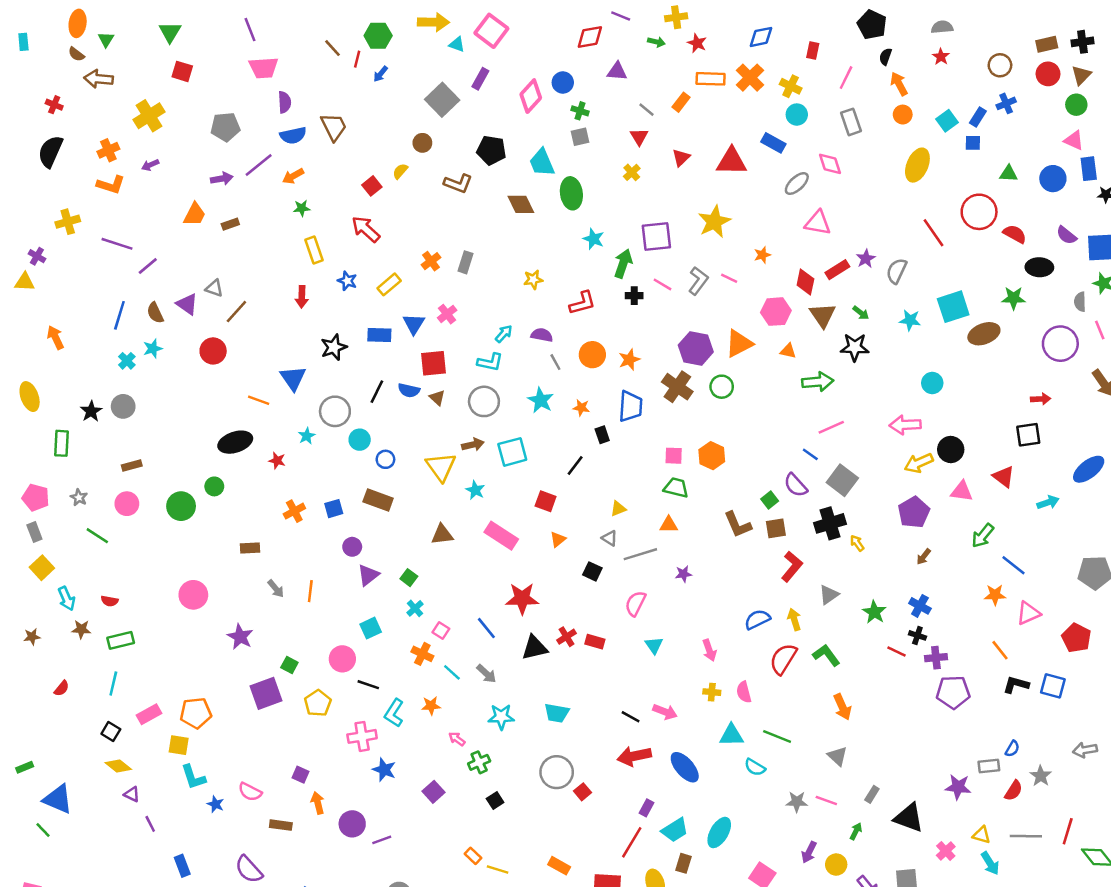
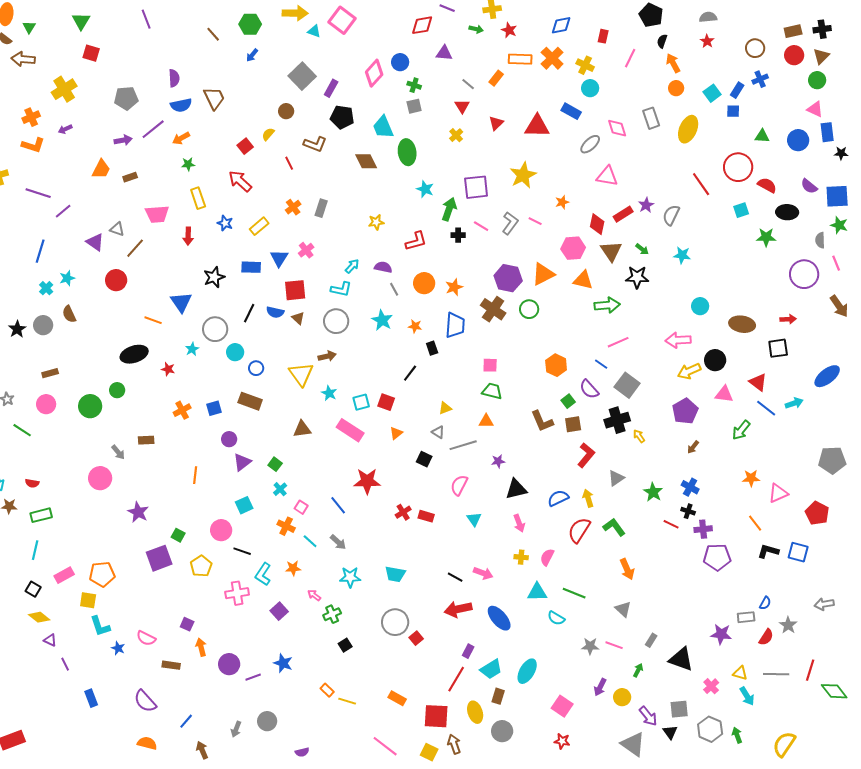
red line: (357, 59) -> (289, 163), moved, turned -40
pink trapezoid: (264, 68) -> (157, 214), moved
purple rectangle: (480, 79) -> (331, 88), moved
gray rectangle: (851, 122) -> (651, 118), moved
cyan square: (953, 307) -> (741, 210), moved, size x0.6
brown semicircle: (155, 313) -> (69, 314), moved
brown ellipse: (984, 334) -> (742, 324), moved, turned 30
orange triangle: (788, 351) -> (583, 280), size x1.5
cyan square: (512, 452) -> (361, 402), moved, size x0.7
orange hexagon: (712, 456) -> (556, 365), moved
blue line: (1014, 565) -> (766, 408), moved
gray arrow: (276, 589) -> (118, 452), moved
black triangle: (534, 648) -> (516, 489), moved
pink semicircle: (744, 692) -> (547, 557), turned 42
blue star: (384, 770) -> (283, 663), moved
purple square: (433, 792) -> (279, 611), moved

